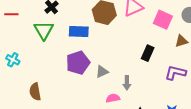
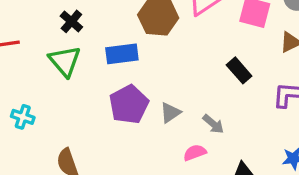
black rectangle: (148, 53) -> (239, 70), turned -56
gray arrow: (127, 83) -> (213, 124), turned -40

